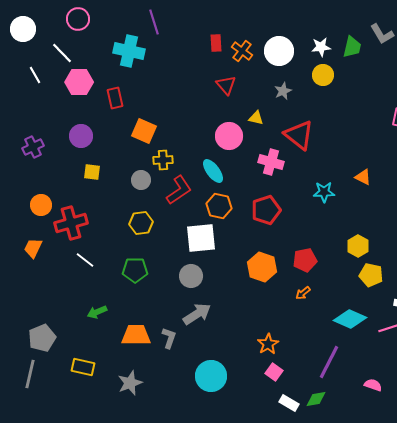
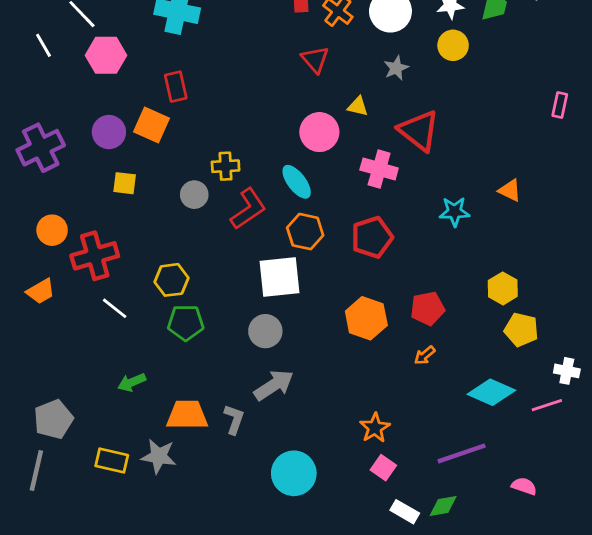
red rectangle: (115, 98) -> (176, 87), moved
orange square: (144, 131) -> (152, 125), moved
purple cross: (33, 147) -> (41, 148), size x1.5
yellow hexagon: (141, 223) -> (171, 280), moved
orange trapezoid: (33, 248) -> (41, 291), turned -145
purple line: (329, 362) -> (462, 453), turned 44
gray star: (130, 383) -> (159, 456), moved, turned 30

